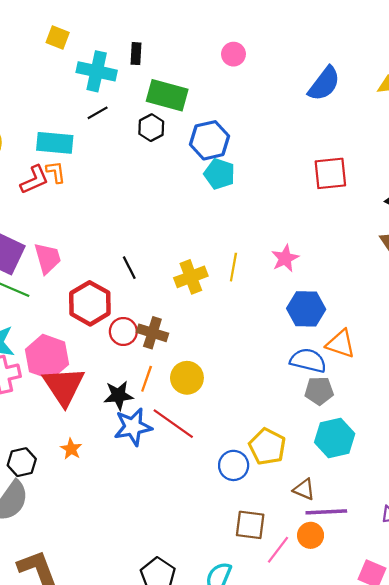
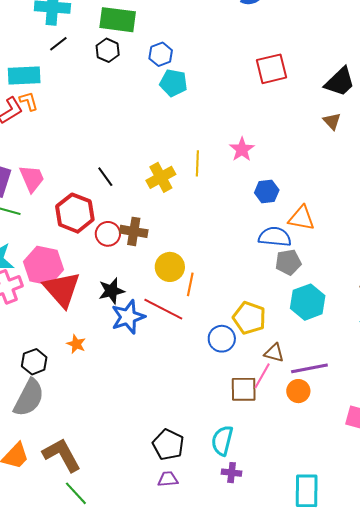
blue hexagon: (209, 140) -> (161, 54), size x0.7
blue hexagon: (306, 309) -> (267, 191), size x0.7
orange line: (147, 379) -> (190, 284), moved
brown triangle: (304, 489) -> (274, 353), moved
pink line: (278, 550) -> (262, 376), moved

